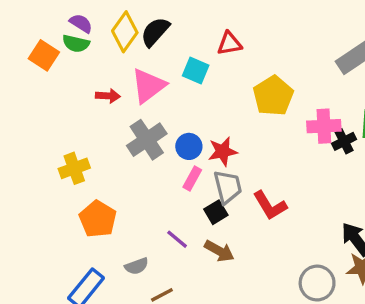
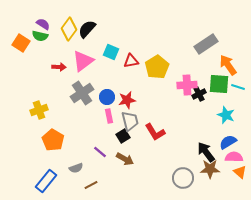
red triangle: (229, 44) -> (131, 61), moved
pink rectangle: (192, 178) -> (109, 116), turned -40

